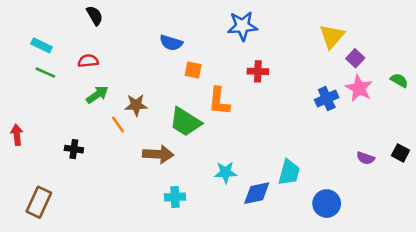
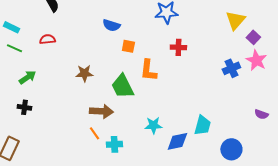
green arrow: (97, 95) -> (27, 77), moved
green trapezoid: (185, 122) -> (122, 86), turned 32
orange line: (118, 124) -> (94, 133), moved
black cross: (74, 149) -> (24, 107), moved

